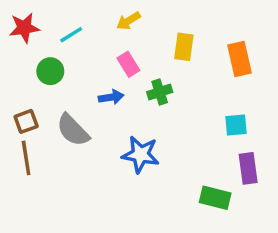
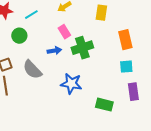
yellow rectangle: (184, 47) -> (101, 13), moved
orange rectangle: (239, 59) -> (125, 40), moved
green cross: (160, 92) -> (82, 48), size x1.5
green rectangle: (215, 198) -> (104, 105), moved

